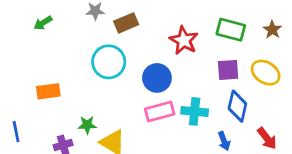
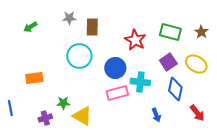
brown rectangle: (126, 23) -> (92, 27), turned -66
purple square: (228, 70) -> (168, 62), turned -30
cyan cross: (195, 111) -> (140, 82), moved
blue arrow: (224, 141) -> (156, 115), moved

